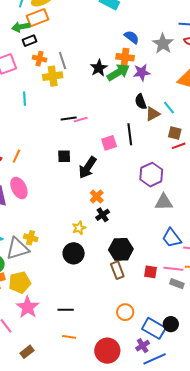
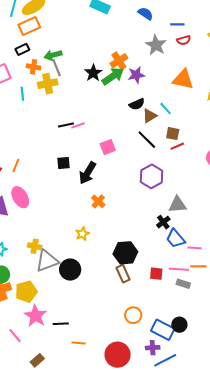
green arrow: (21, 27) -> (53, 55), moved
blue semicircle: (132, 37) -> (145, 14), moved
orange cross: (125, 57) -> (119, 61), turned -36
cyan line: (24, 99) -> (22, 94), moved
black semicircle: (141, 102) -> (137, 104), turned -91
black line: (130, 134) -> (147, 140), moved, turned -35
gray triangle: (164, 202) -> (177, 205), moved
black cross: (103, 215) -> (163, 222), moved
gray triangle: (18, 249) -> (47, 261), moved
black circle: (74, 253) -> (70, 270), moved
black line: (66, 310) -> (61, 324), moved
purple cross: (143, 346) -> (153, 348), turned 32

